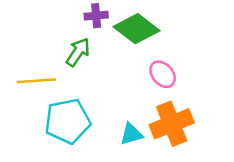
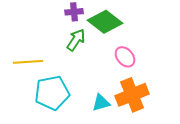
green arrow: (78, 52) -> (76, 40), moved

